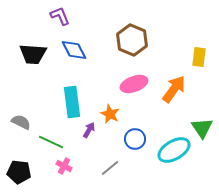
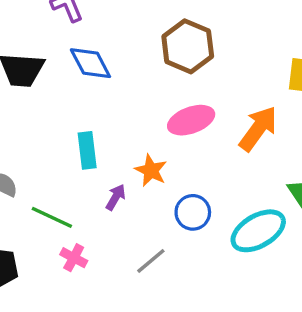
cyan rectangle: (72, 102) -> (87, 150), size x0.7

